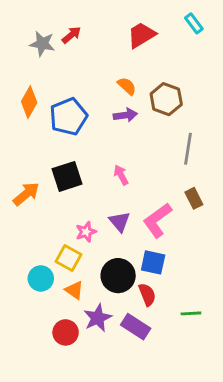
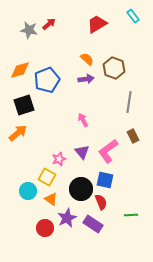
orange diamond: (29, 102) -> (20, 70), turned 45
black square: (67, 176) -> (24, 105), moved

